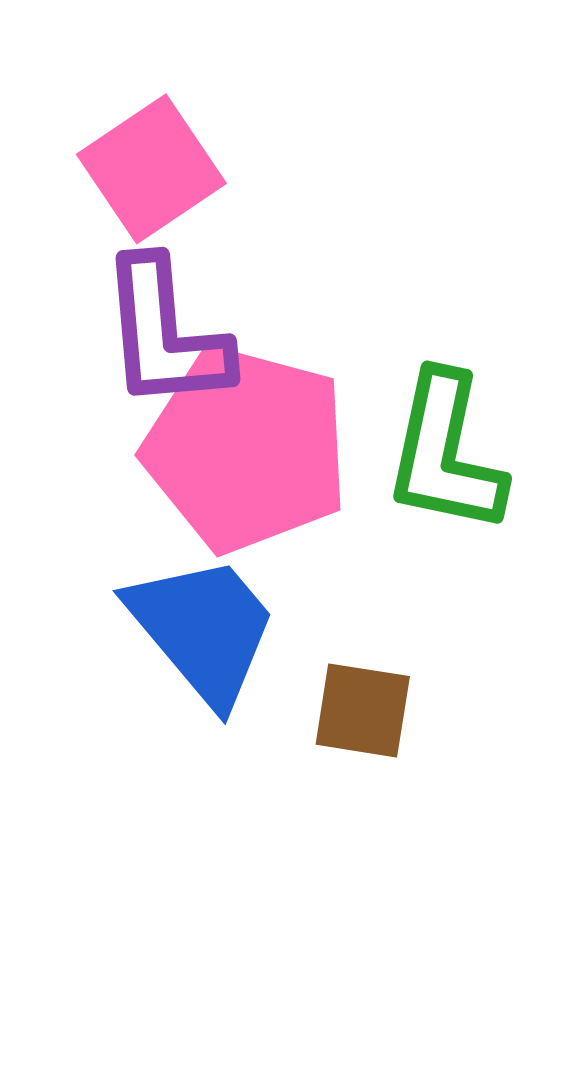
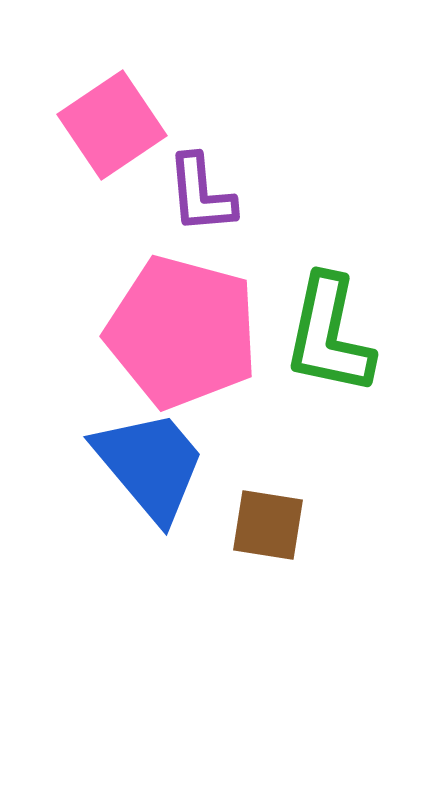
purple L-shape: (165, 334) -> (201, 194), moved, size x0.7

